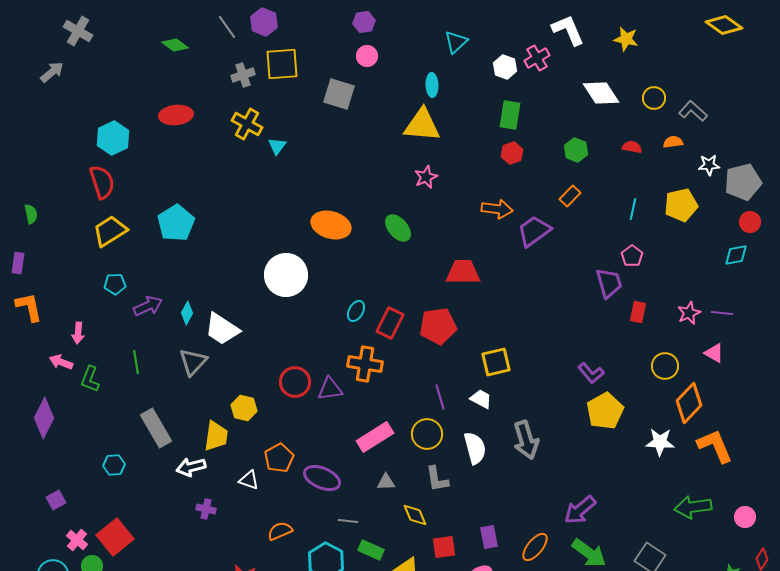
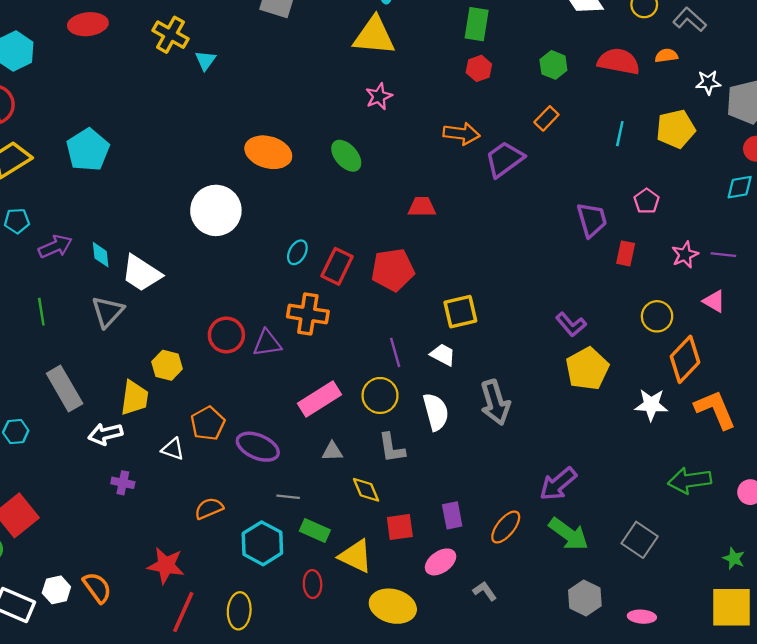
red semicircle: (632, 147) -> (619, 61), size x1.8
pink pentagon: (632, 256) -> (647, 201), moved
red trapezoid: (463, 272) -> (422, 207), size x0.7
cyan diamond: (187, 313) -> (101, 255), turned -35

